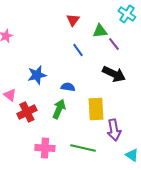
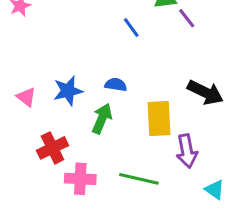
black arrow: (114, 74) -> (205, 92), moved
blue star: (37, 75) -> (68, 91), moved
red cross: (27, 112) -> (52, 148), moved

